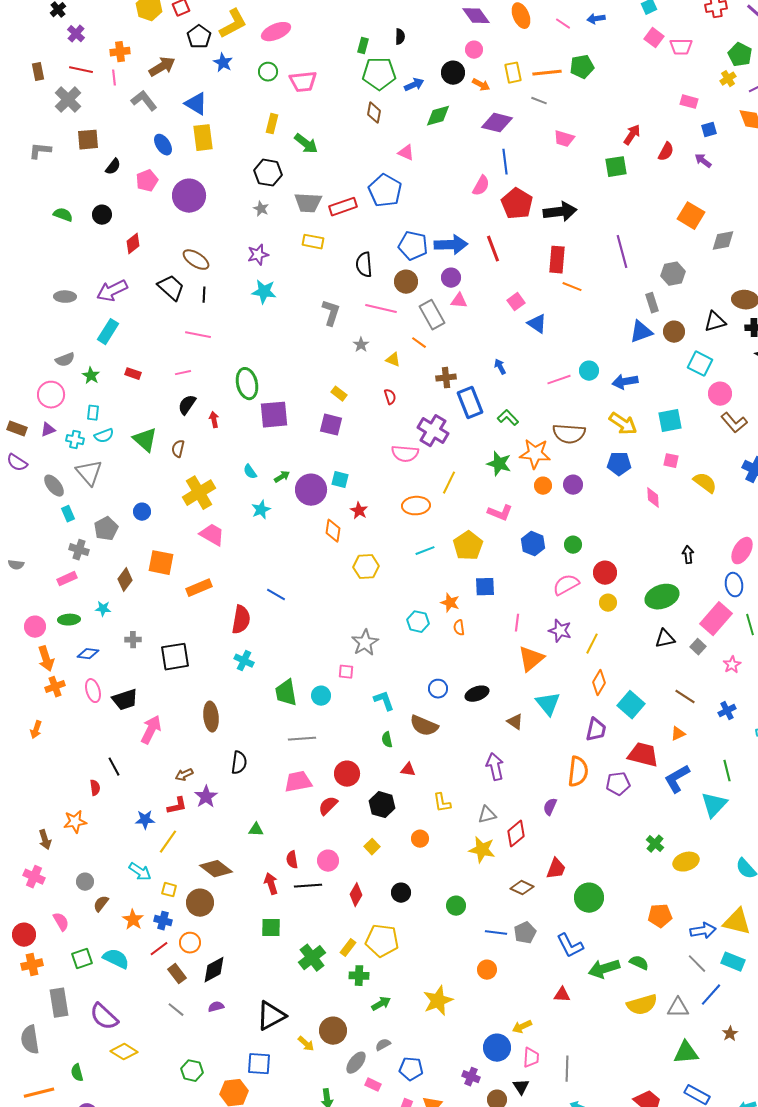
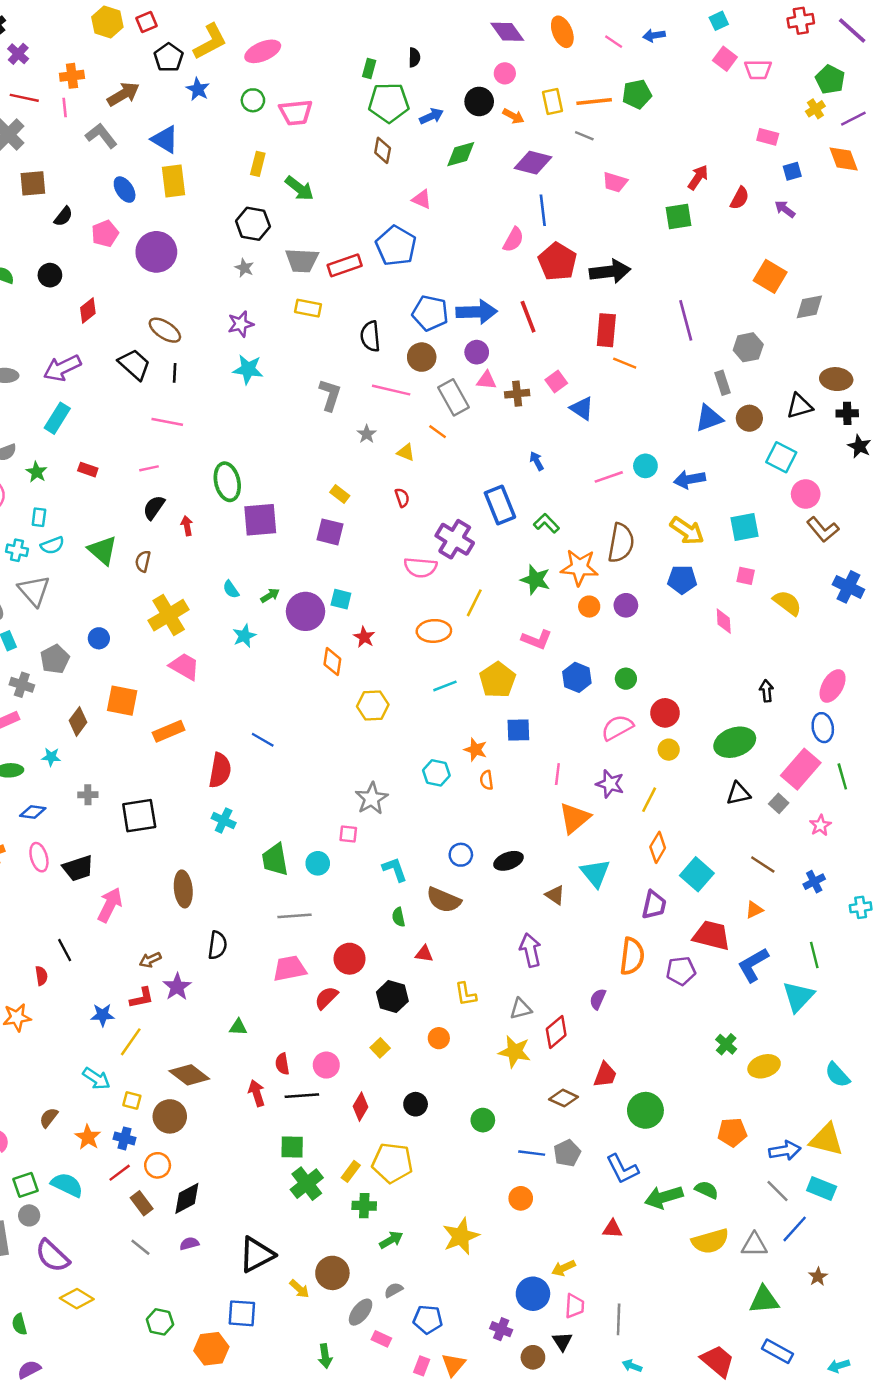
brown cross: (446, 378) -> (517, 394), moved
brown semicircle: (569, 434) -> (621, 543), turned -84
gray circle: (85, 882) -> (29, 1215), moved
green square: (271, 928) -> (292, 1147), moved

